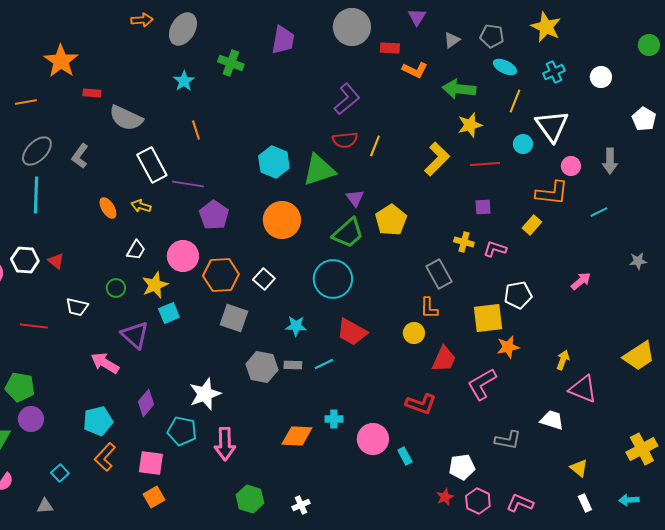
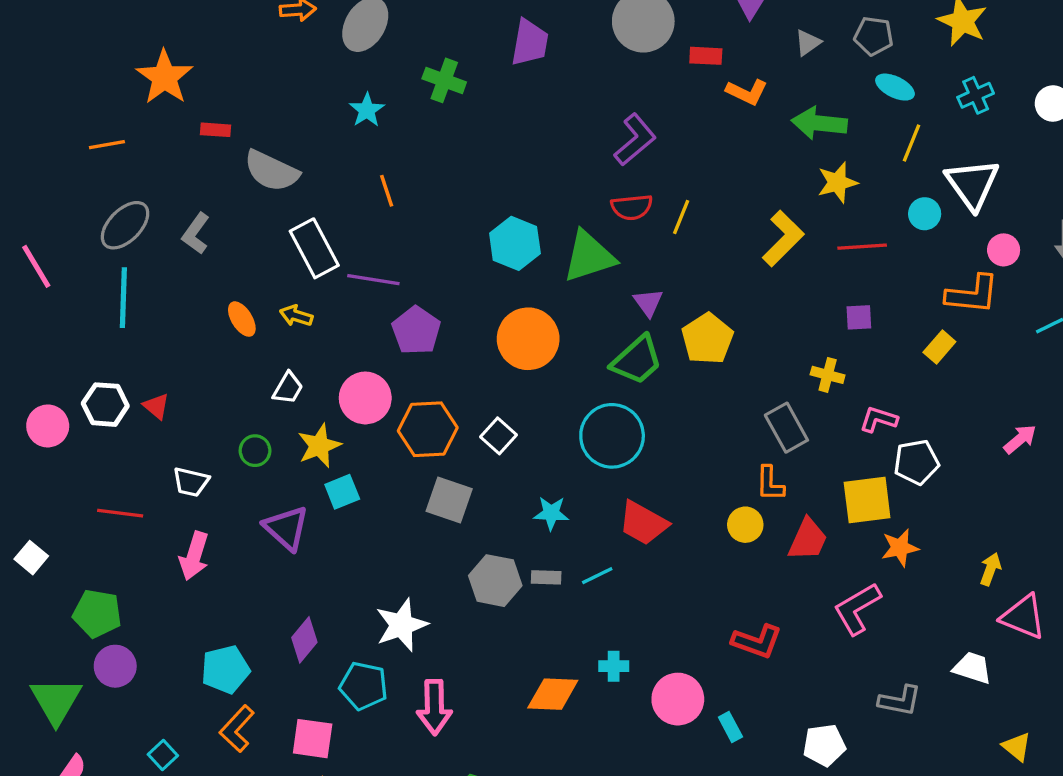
pink L-shape: (495, 249) -> (879, 419), moved
red trapezoid: (444, 359) -> (808, 539), moved
pink arrow: (105, 363) -> (194, 556), moved, turned -104

